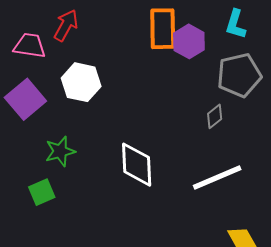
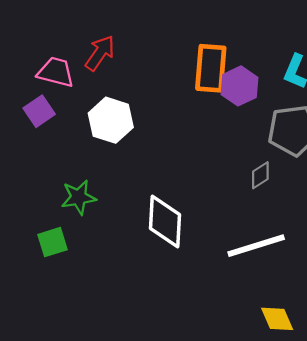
purple square: (25, 99) -> (39, 111), moved, size x0.7

